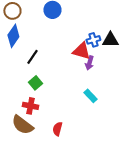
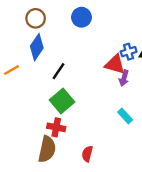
green square: (35, 83) -> (62, 101), size x1.5
brown semicircle: (22, 125) -> (47, 149), turned -115

